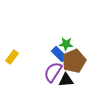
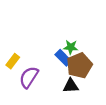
purple semicircle: (53, 72) -> (29, 77), moved

